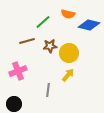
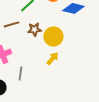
gray line: (48, 90) -> (20, 73), moved

